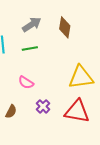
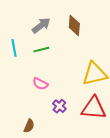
brown semicircle: (11, 112) -> (29, 126), moved

